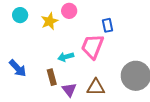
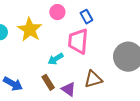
pink circle: (69, 11) -> (57, 12), moved
yellow star: (50, 21) -> (30, 30), size x1.4

